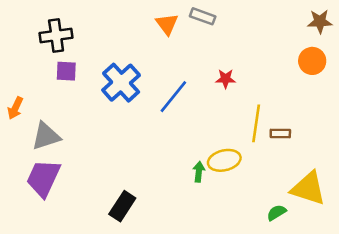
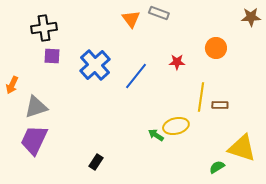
orange circle: (312, 61) -> (216, 48), moved
green arrow: (199, 172) -> (156, 135), turned -63
black rectangle: (122, 206) -> (96, 162), size x0.7

